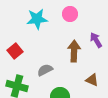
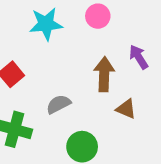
brown triangle: (92, 80) -> (126, 109), moved

